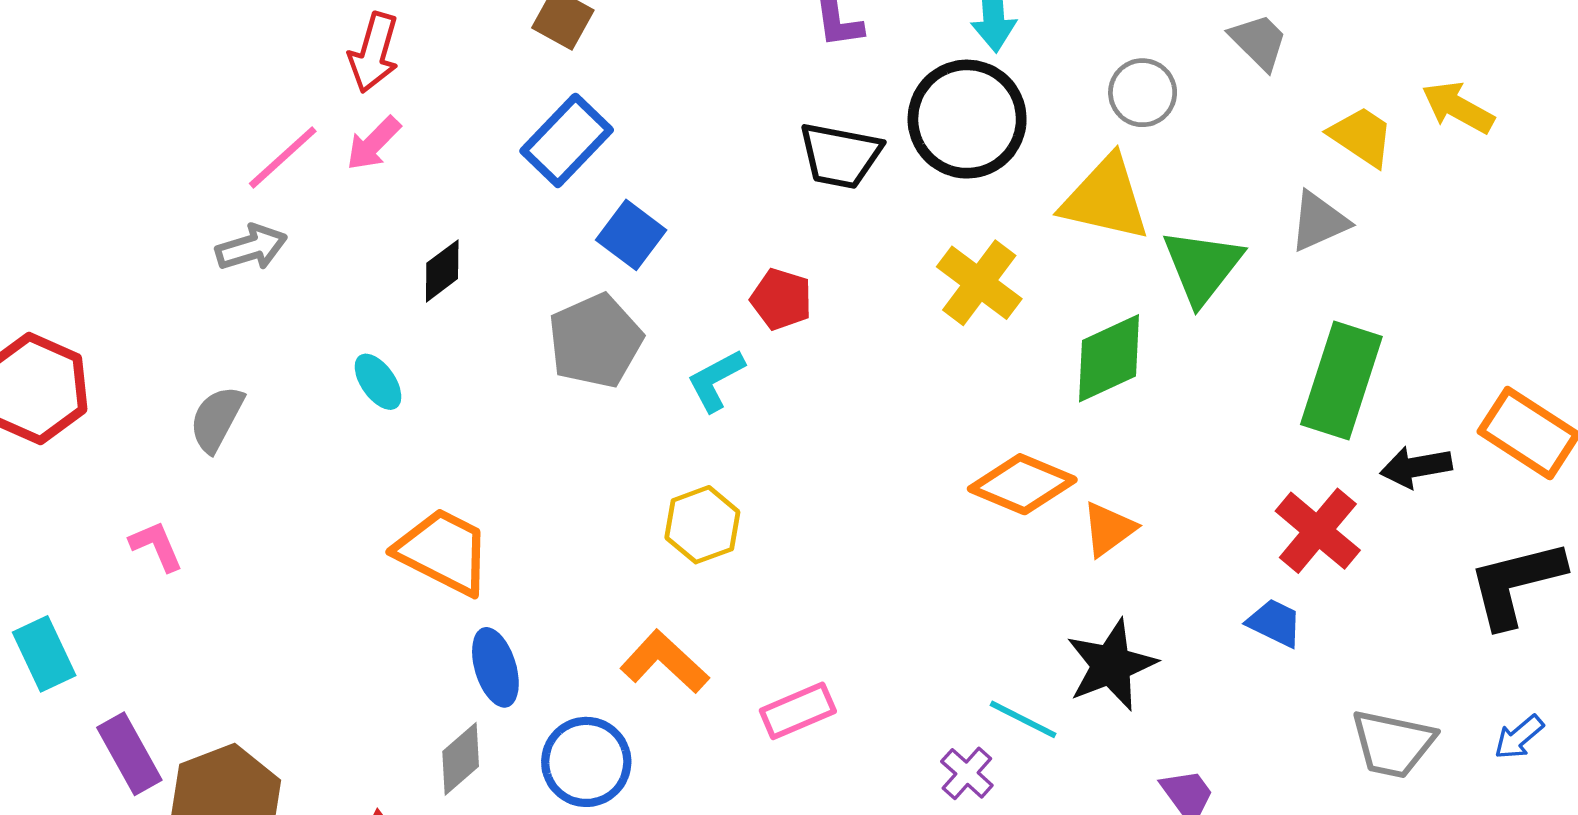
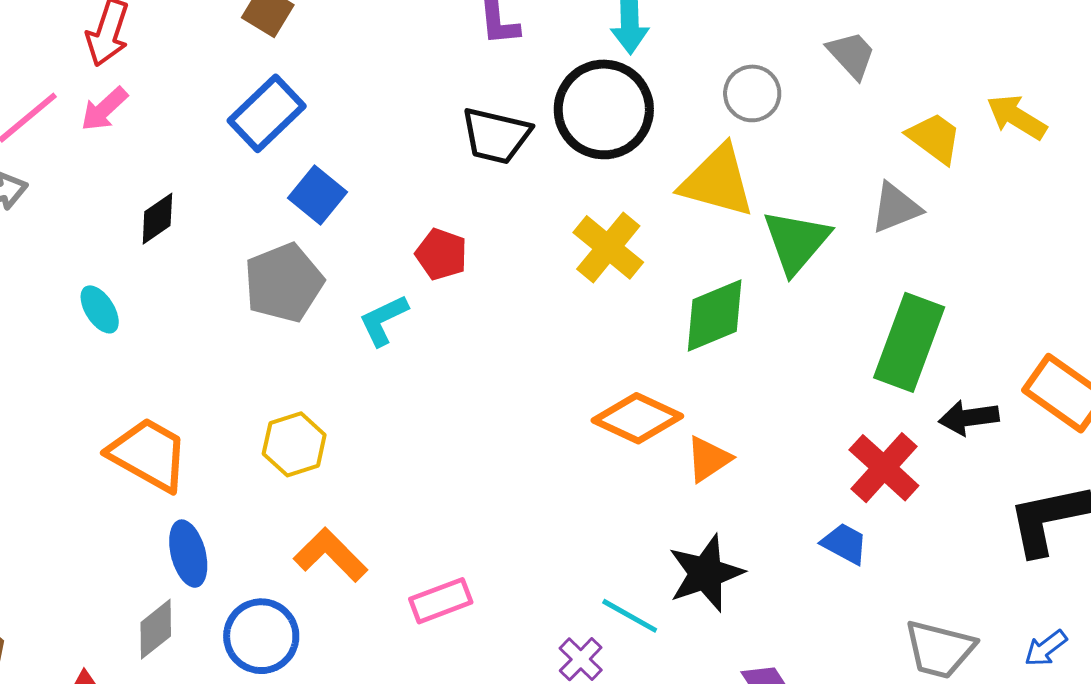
yellow hexagon: (702, 525) -> (294, 444), moved

